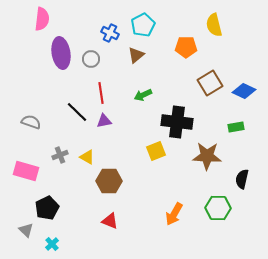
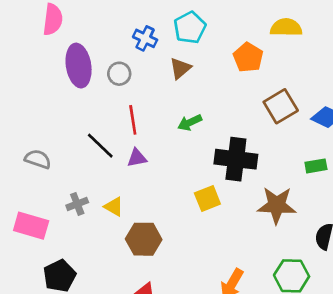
yellow semicircle: (214, 25) -> (286, 28), turned 105
orange pentagon: (186, 47) -> (248, 57), turned 30

